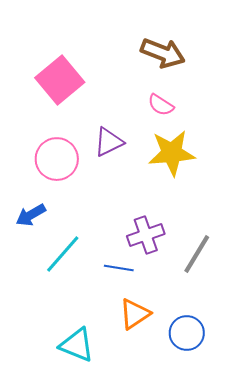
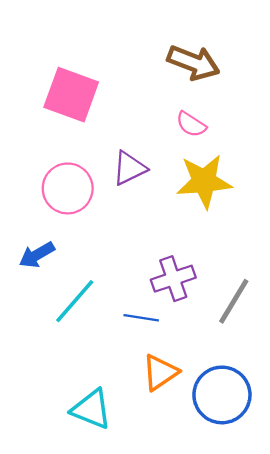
pink square: (60, 80) -> (71, 95), turned -30
blue circle: (187, 333) -> (222, 395), size x1.4

